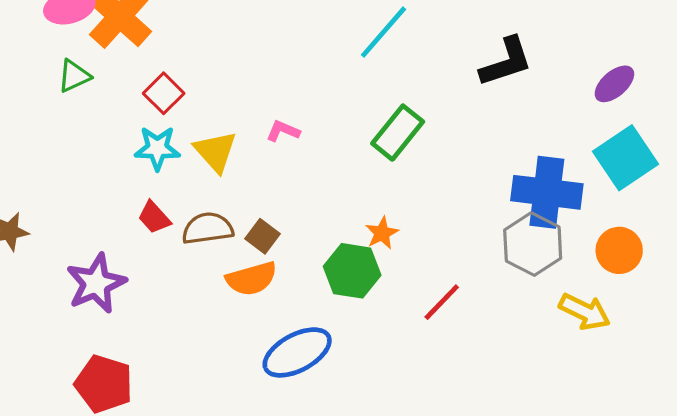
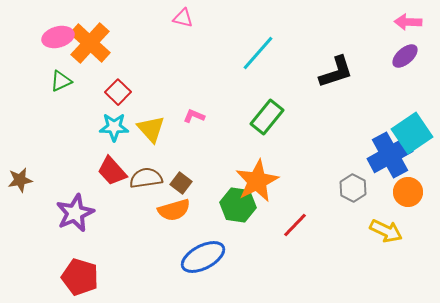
purple ellipse: (614, 84) -> (405, 56), moved
blue cross: (547, 192) -> (390, 155), moved, turned -36
red trapezoid: (154, 217) -> (112, 171), size x1.4
orange star: (382, 233) -> (257, 181), size x2.0
gray hexagon: (533, 244) -> (353, 188), size x0.7

